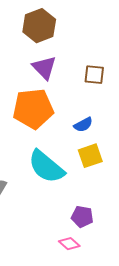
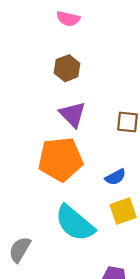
brown hexagon: (39, 26) -> (67, 68), size x0.7

